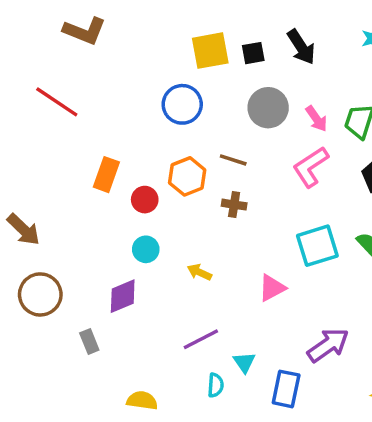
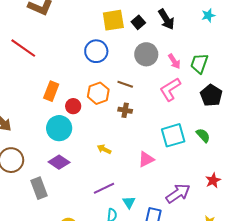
black square: (253, 53) -> (138, 22), turned -32
cyan circle: (146, 249) -> (59, 128), moved, size x1.6
purple diamond: (123, 296) -> (59, 162), turned 55
gray rectangle: (89, 341) -> (39, 188), size x1.5

